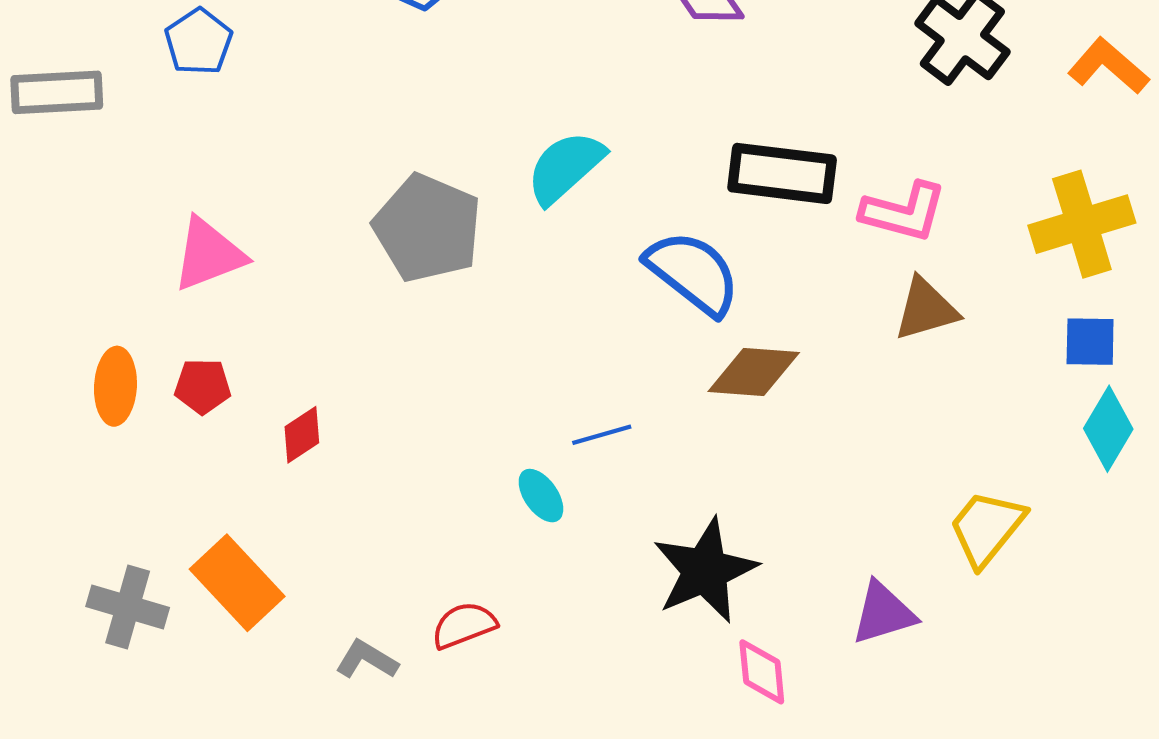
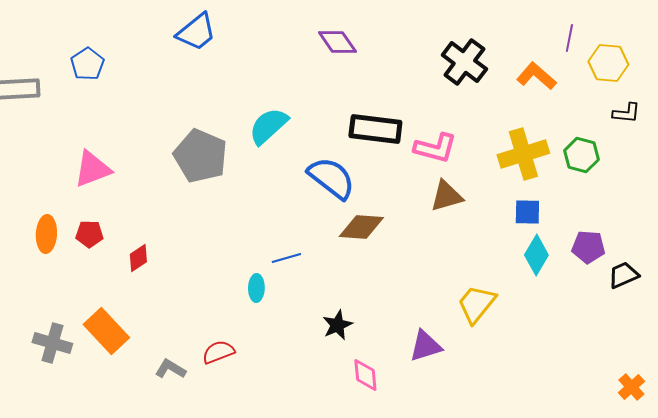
cyan ellipse: (541, 496) -> (256, 288), turned 36
black star: (705, 571) -> (337, 325), size x0.6

